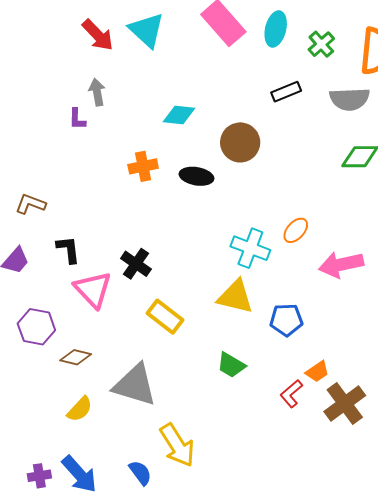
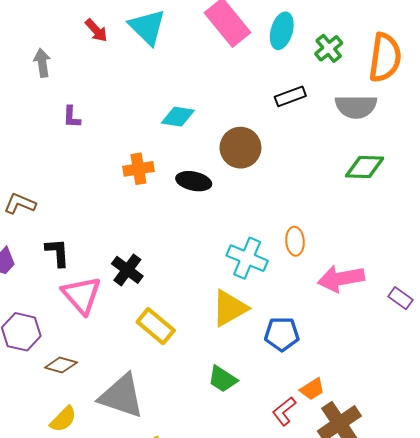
red arrow: (98, 35) -> (96, 30), size x0.7
gray arrow: (97, 92) -> (42, 63), moved
orange ellipse: (296, 230) -> (295, 241), turned -48
yellow triangle: (235, 297) -> (230, 308), turned -45

